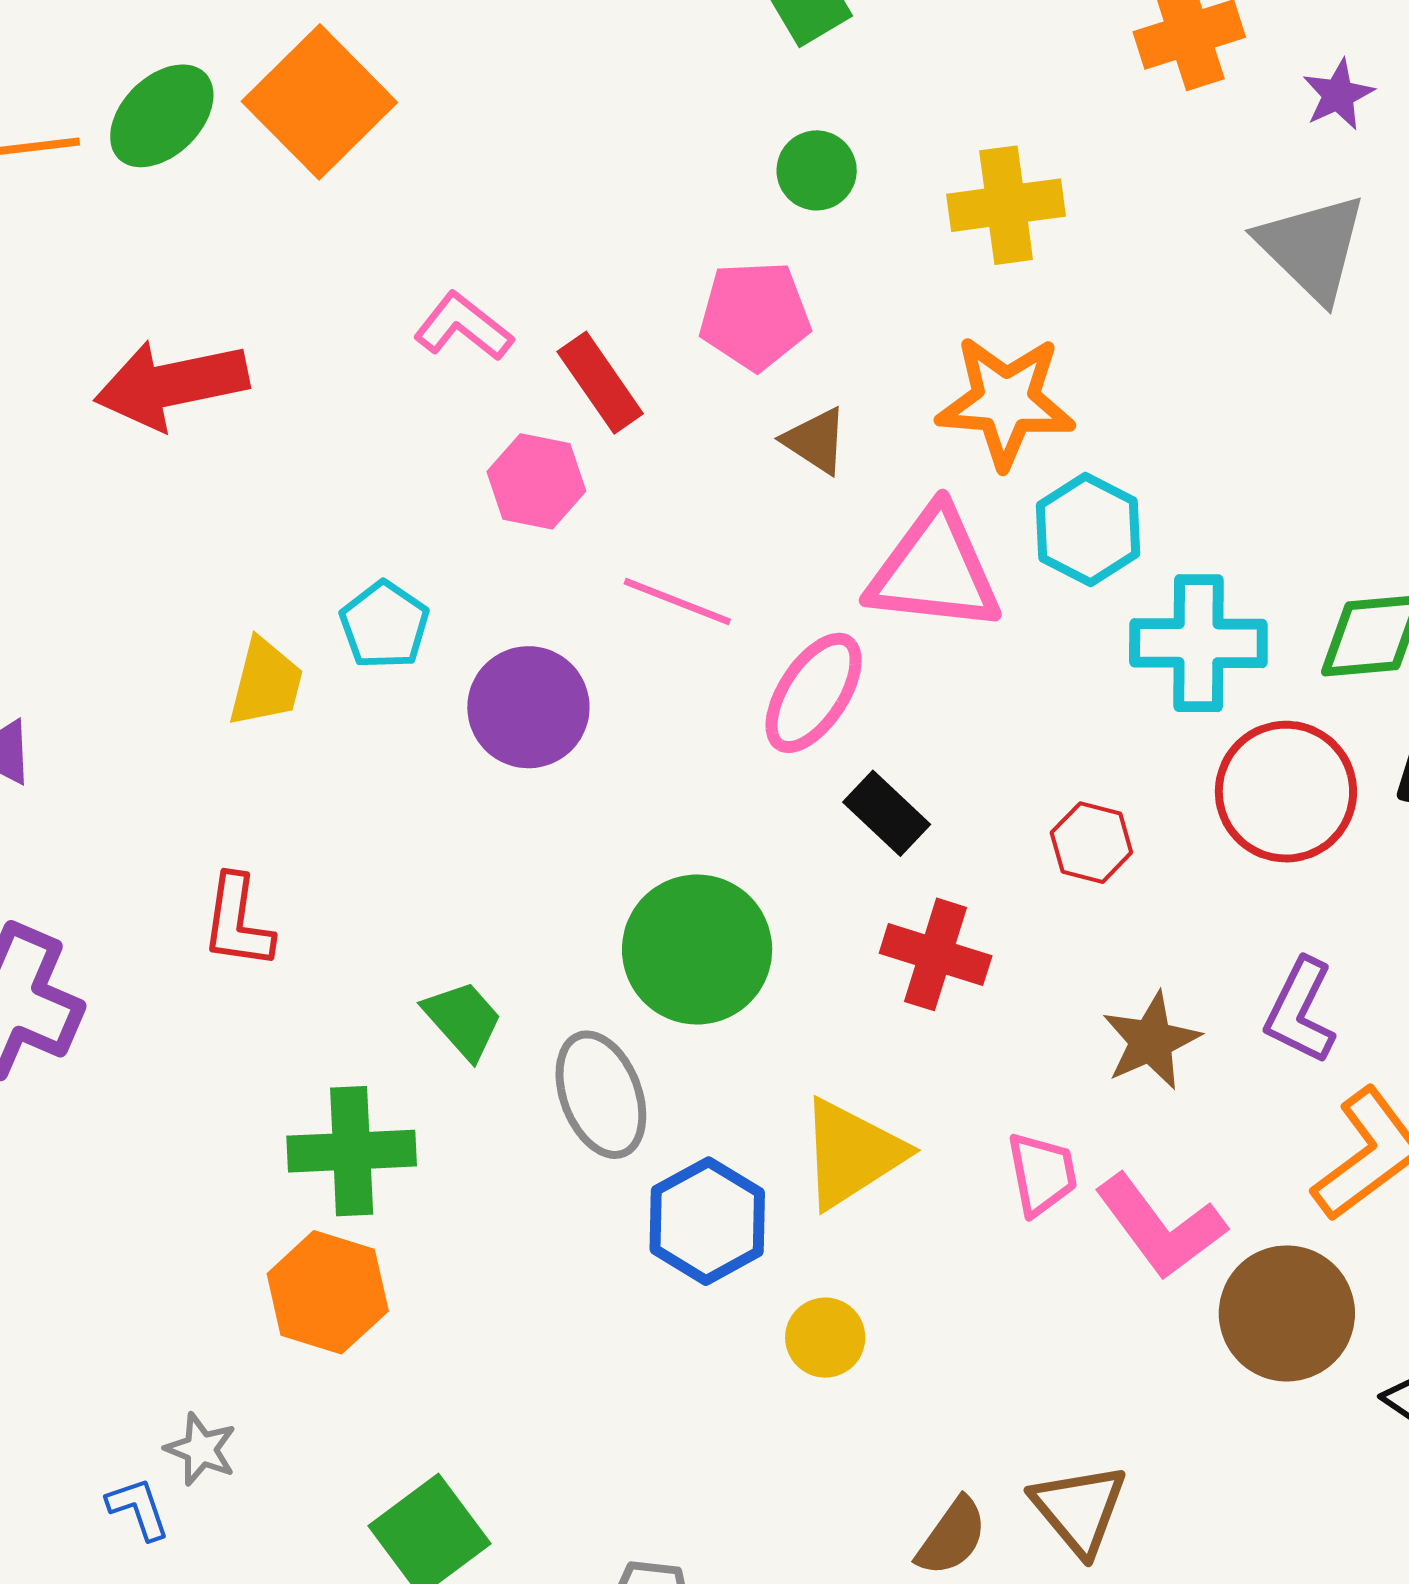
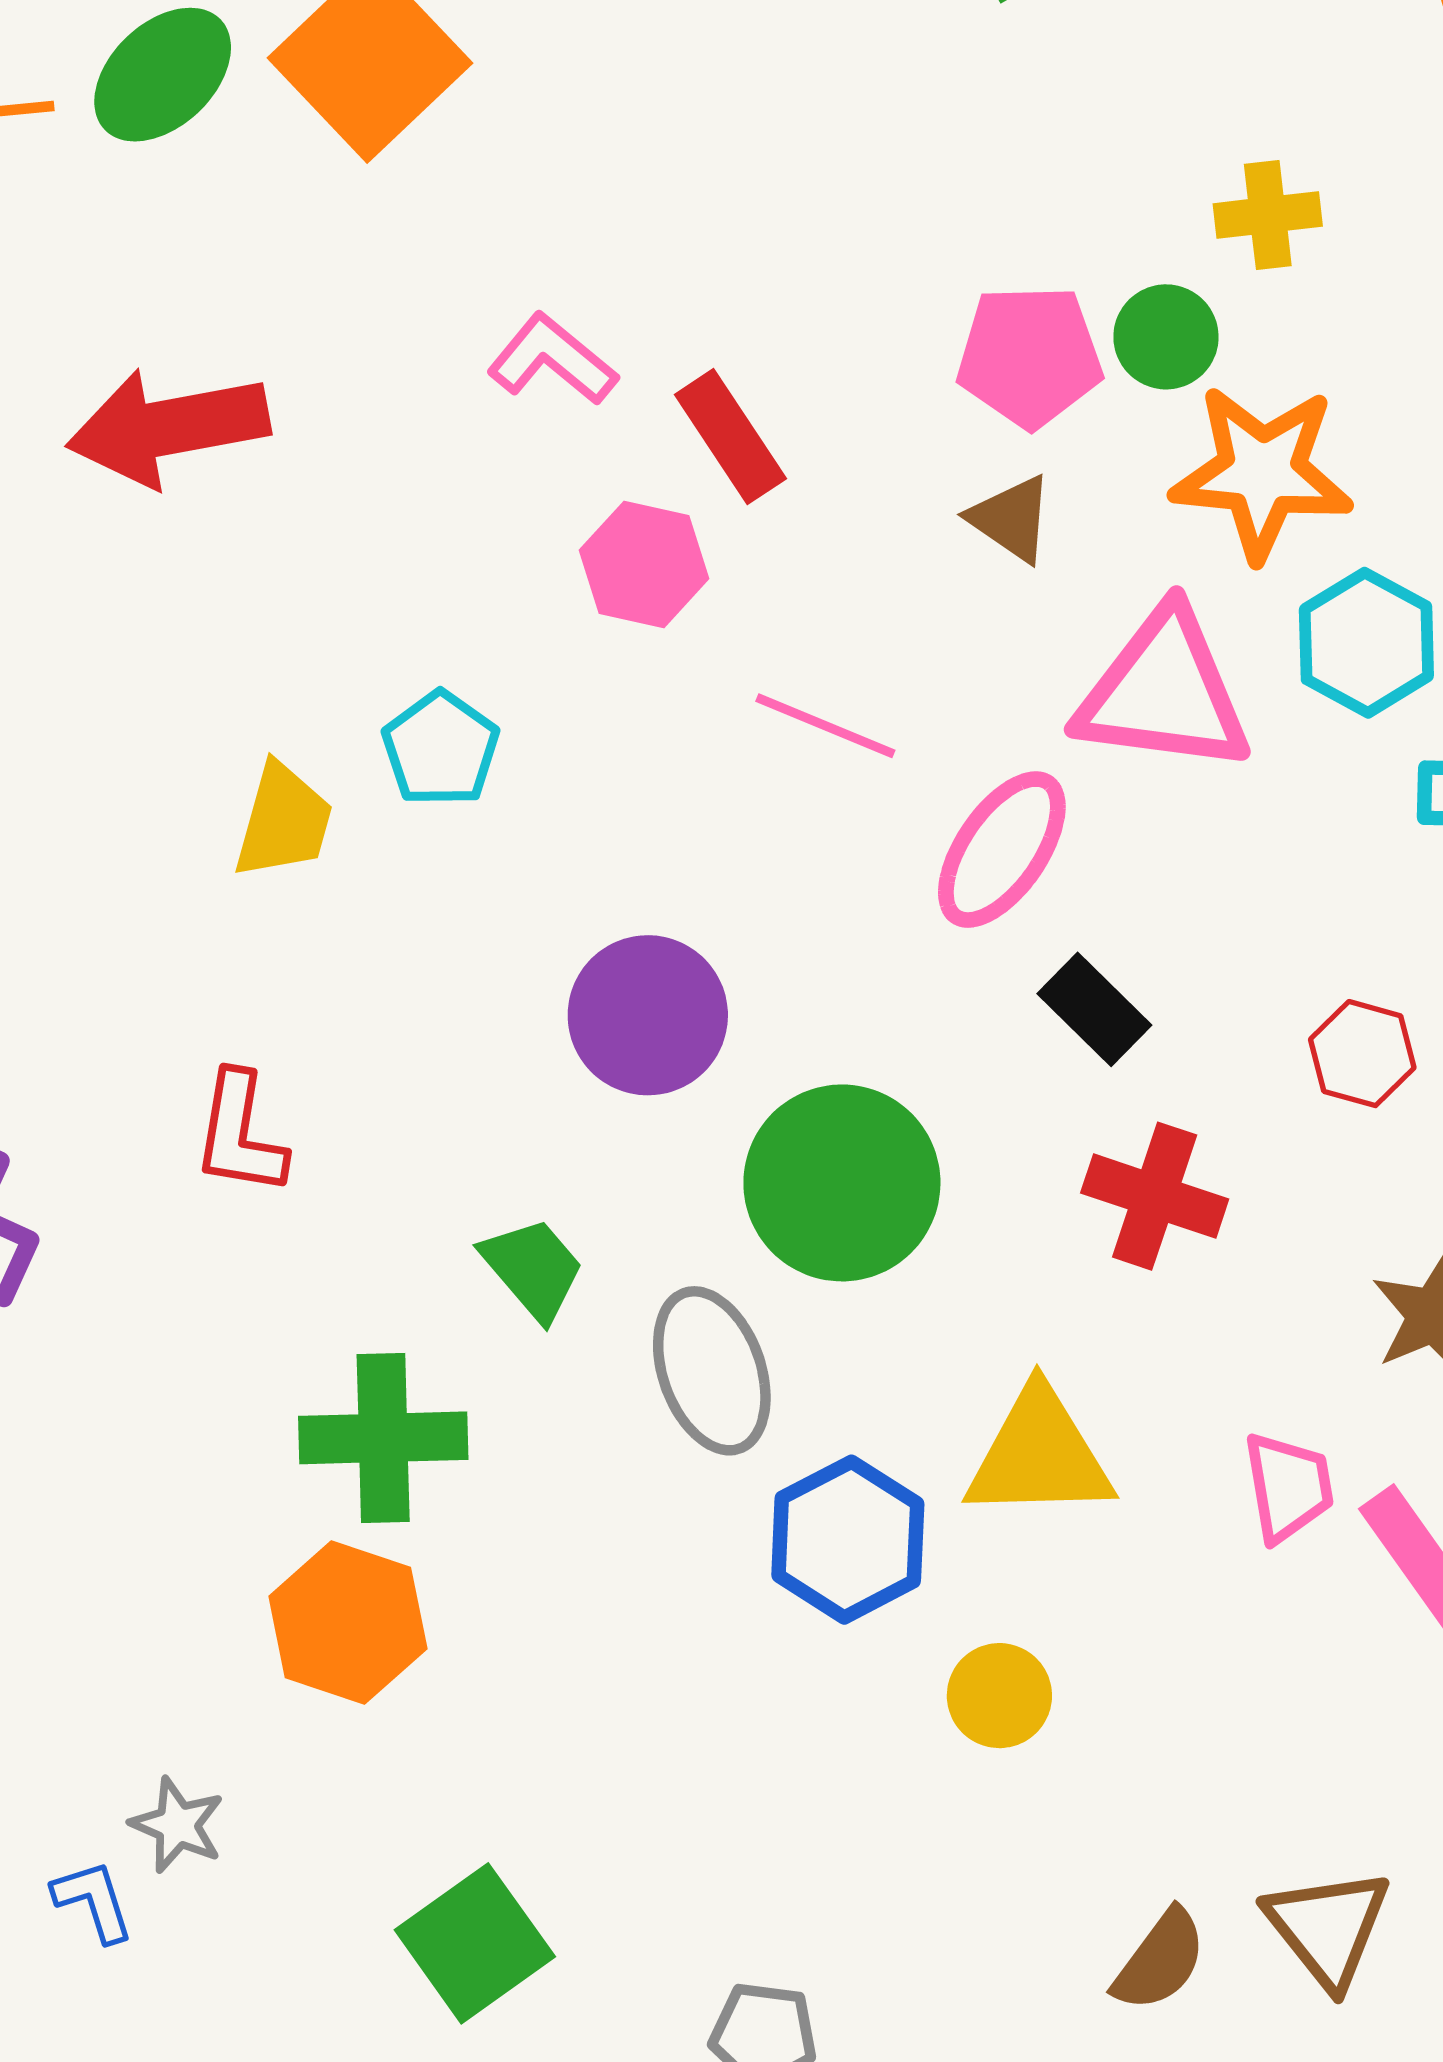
green circle: (817, 170) -> (1166, 337), moved
yellow cross: (1006, 205) -> (1268, 215), size x0.7
pink pentagon: (755, 315) -> (1030, 356), moved
purple circle: (528, 707) -> (648, 1015), moved
yellow triangle: (852, 1153) -> (1039, 1455), turned 30

